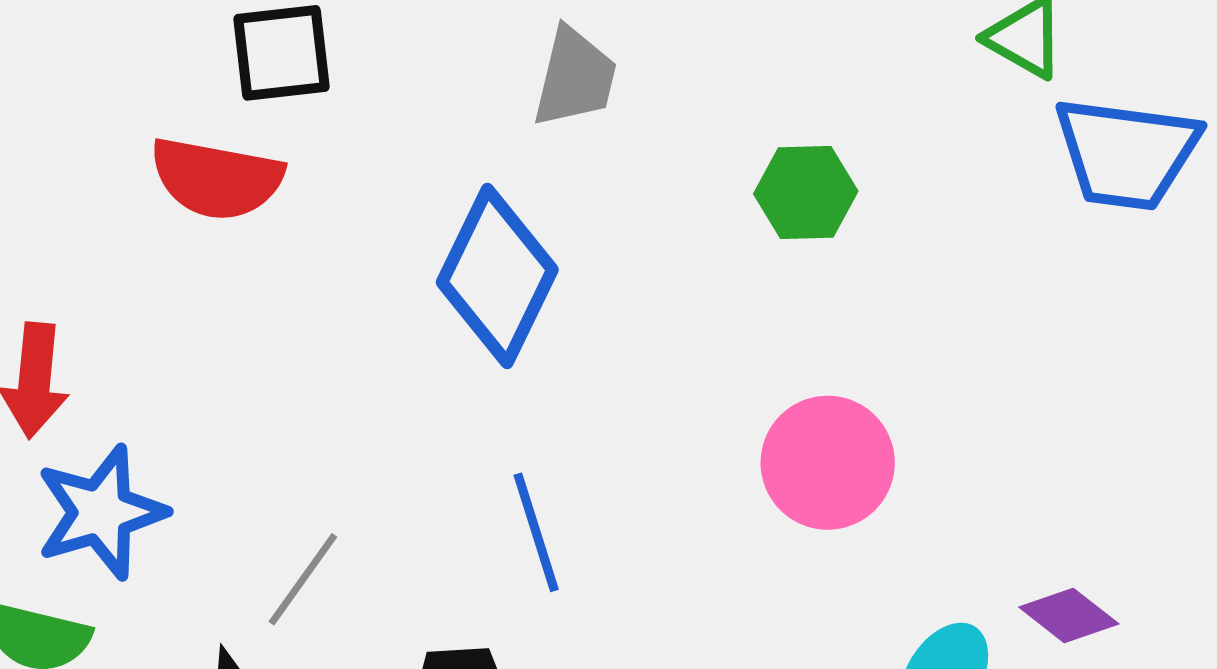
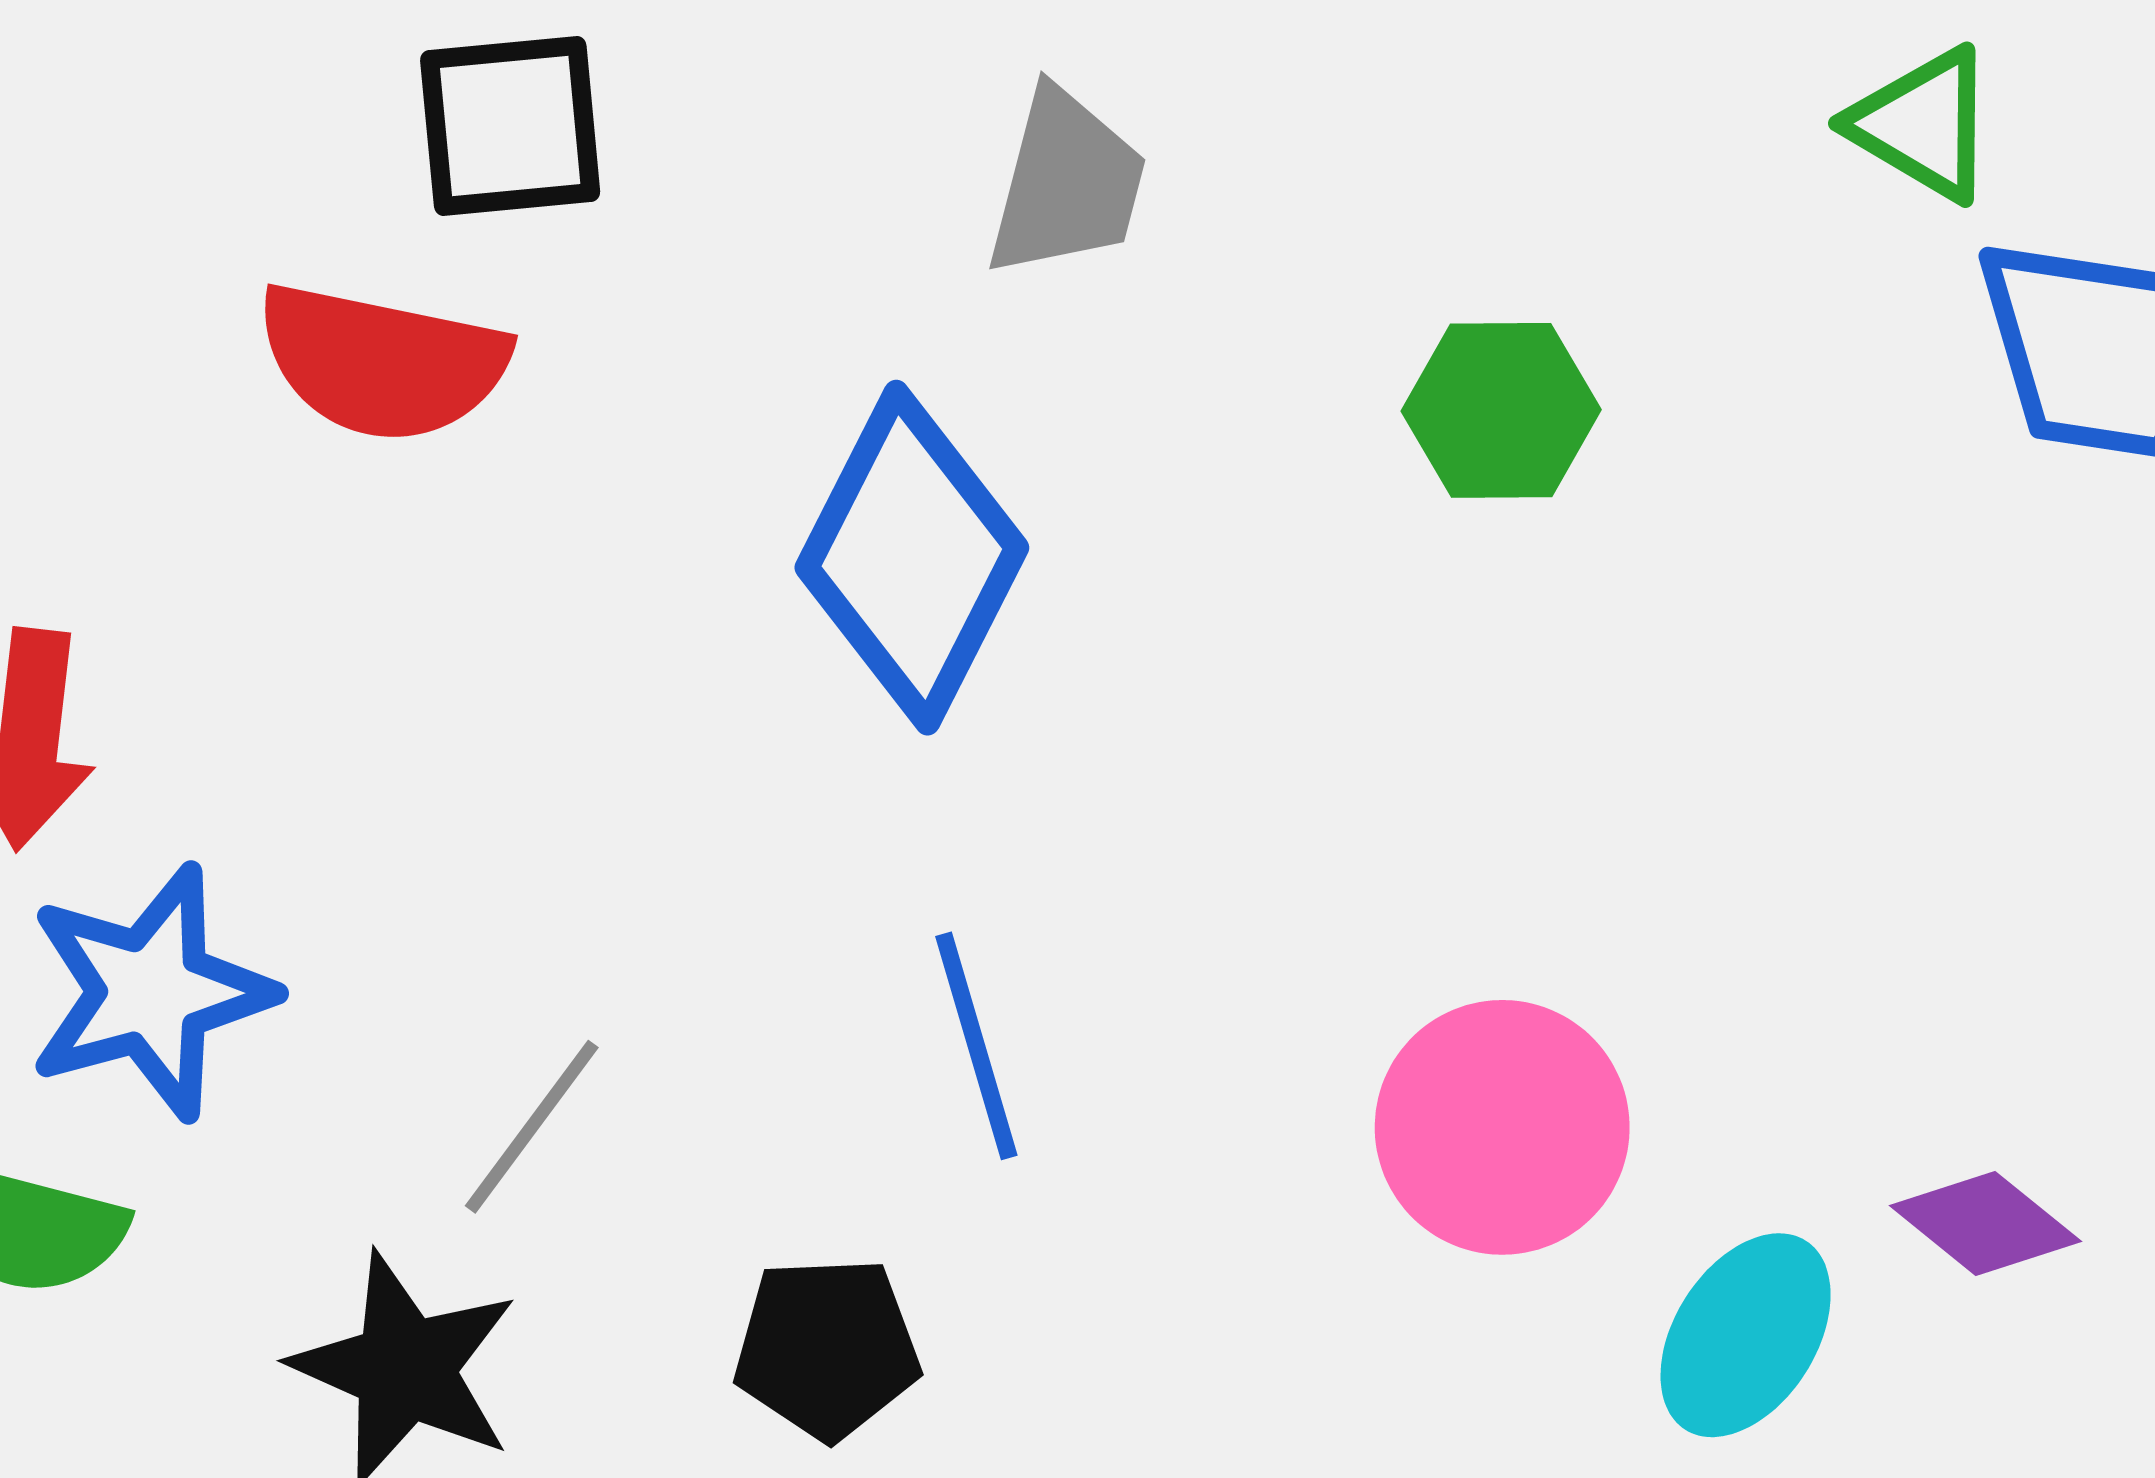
pink circle: (828, 463) -> (1502, 1127), moved

